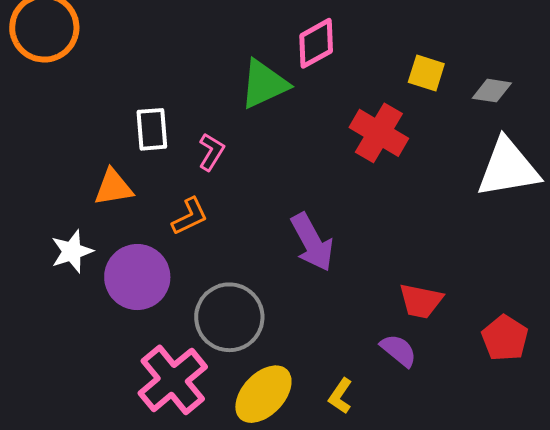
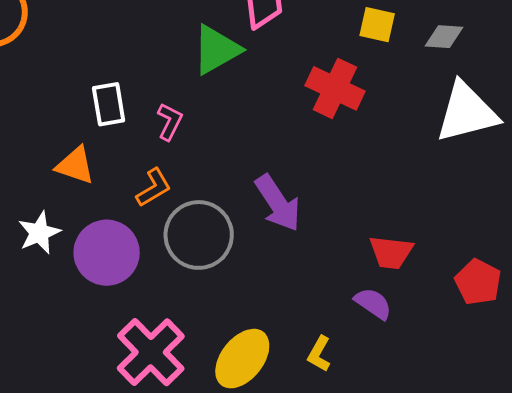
orange triangle: (113, 187) -> (75, 165), turned 33
gray circle: (229, 317) -> (199, 235), moved

